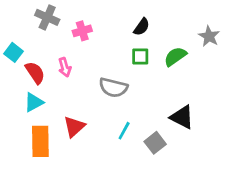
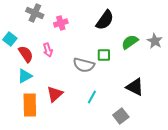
black semicircle: (142, 27) -> (105, 20), size x1.5
gray star: (209, 36) -> (155, 41), moved
green square: (140, 56) -> (104, 55), moved
gray square: (155, 143) -> (121, 116), moved

